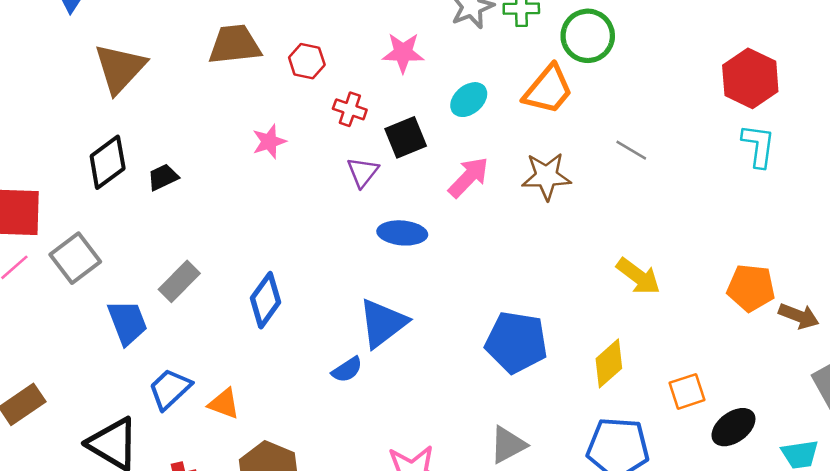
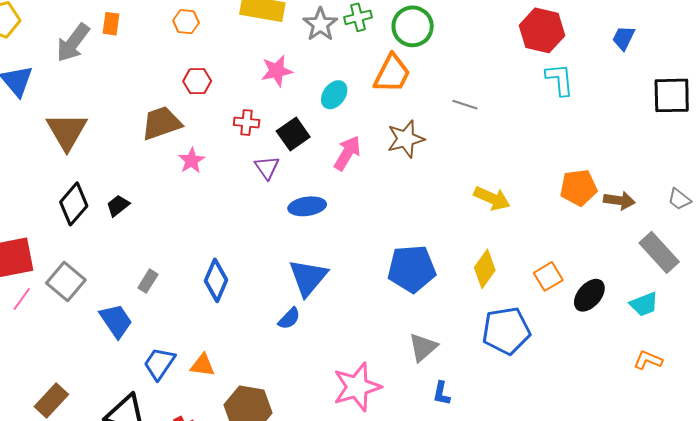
brown trapezoid: (235, 45) -> (161, 123), moved
red hexagon: (307, 61) -> (197, 81), moved
gray rectangle: (179, 281) -> (148, 281), size x0.7

